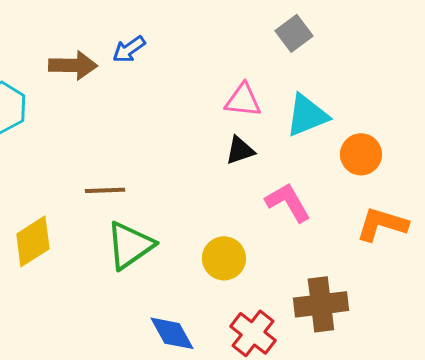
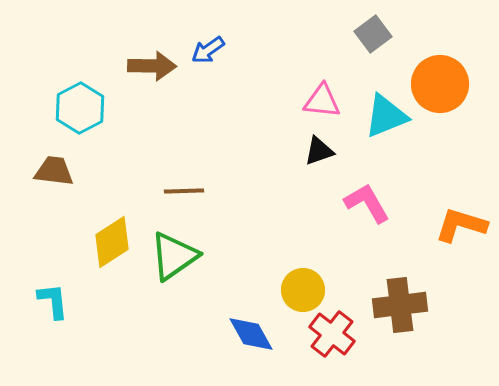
orange circle: (361, 154) -> (440, 84), moved, size x1.4
green triangle: (130, 245) -> (174, 256), moved
yellow circle: (224, 258) -> (303, 290), moved

